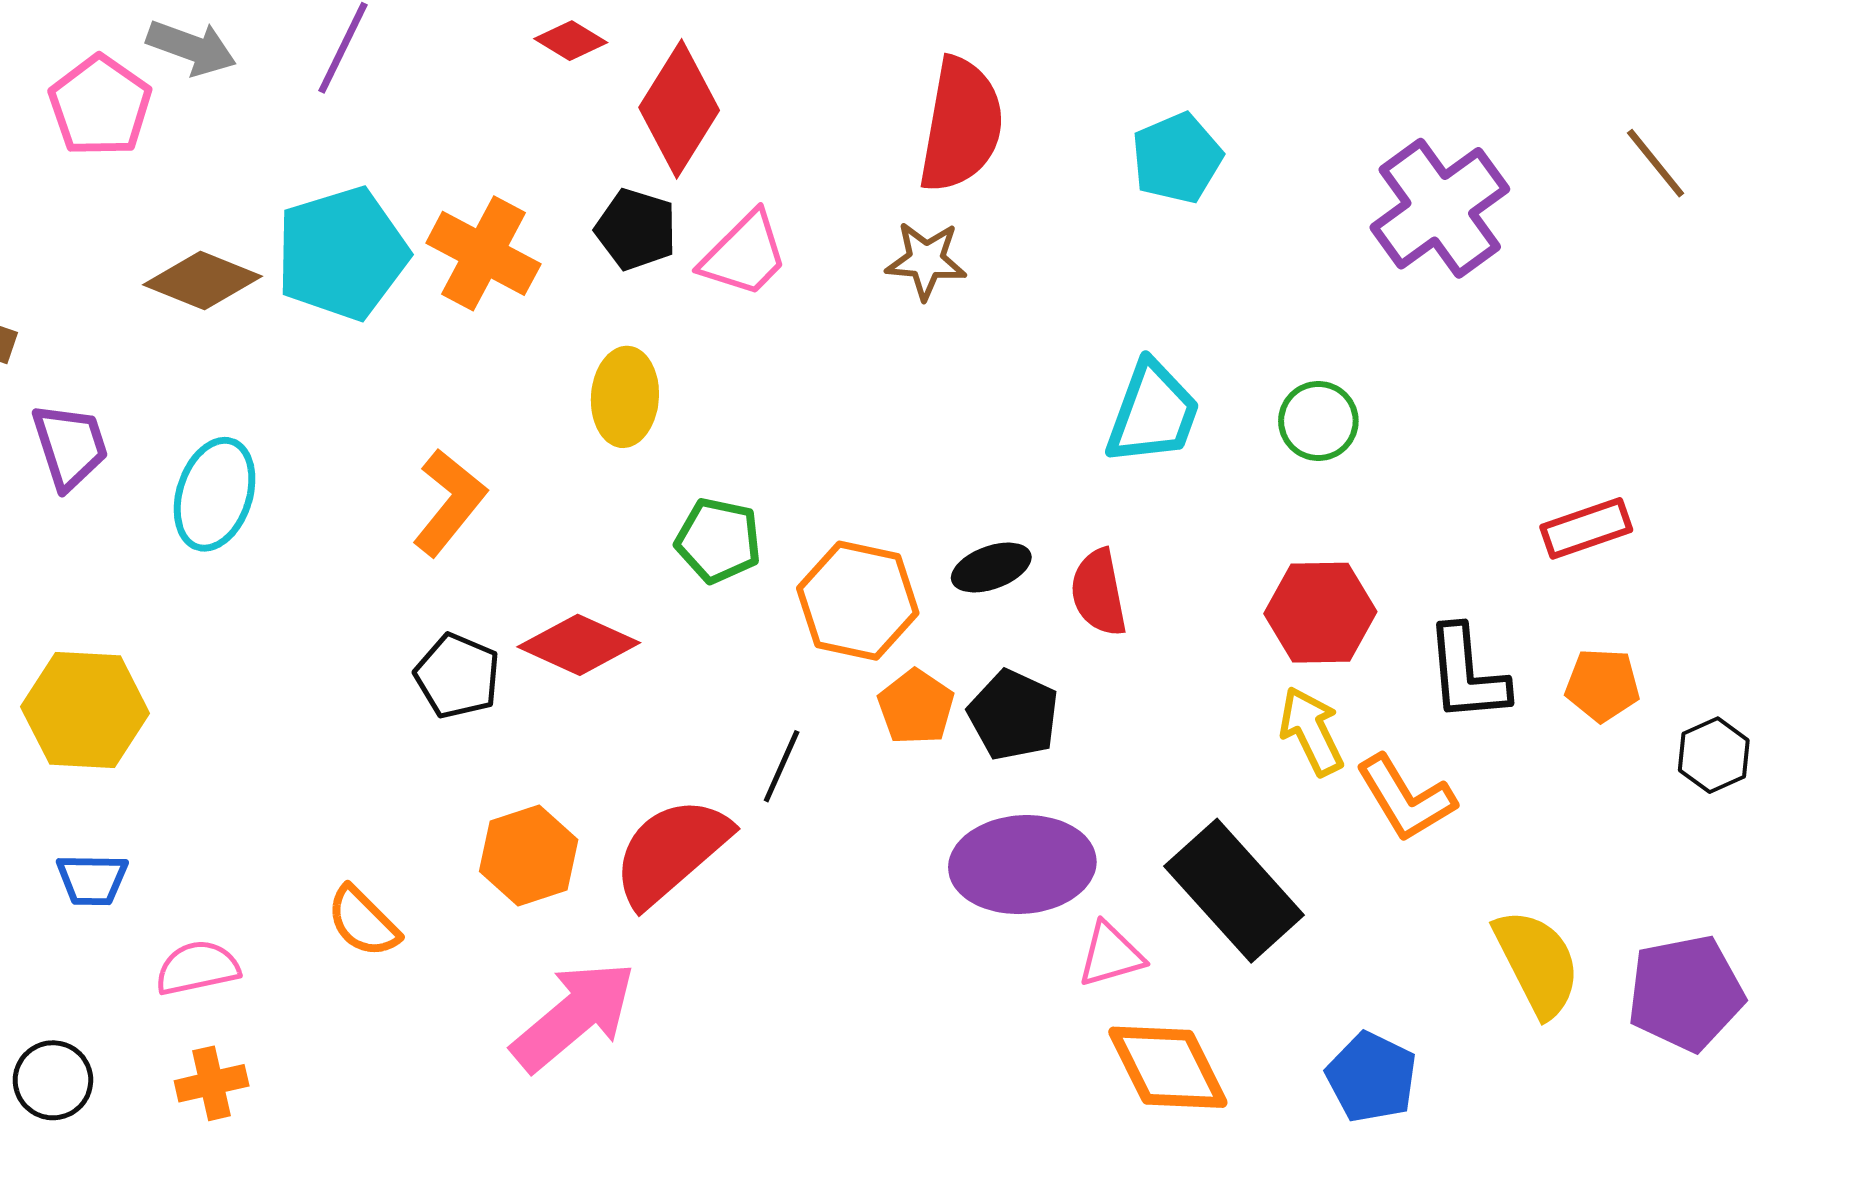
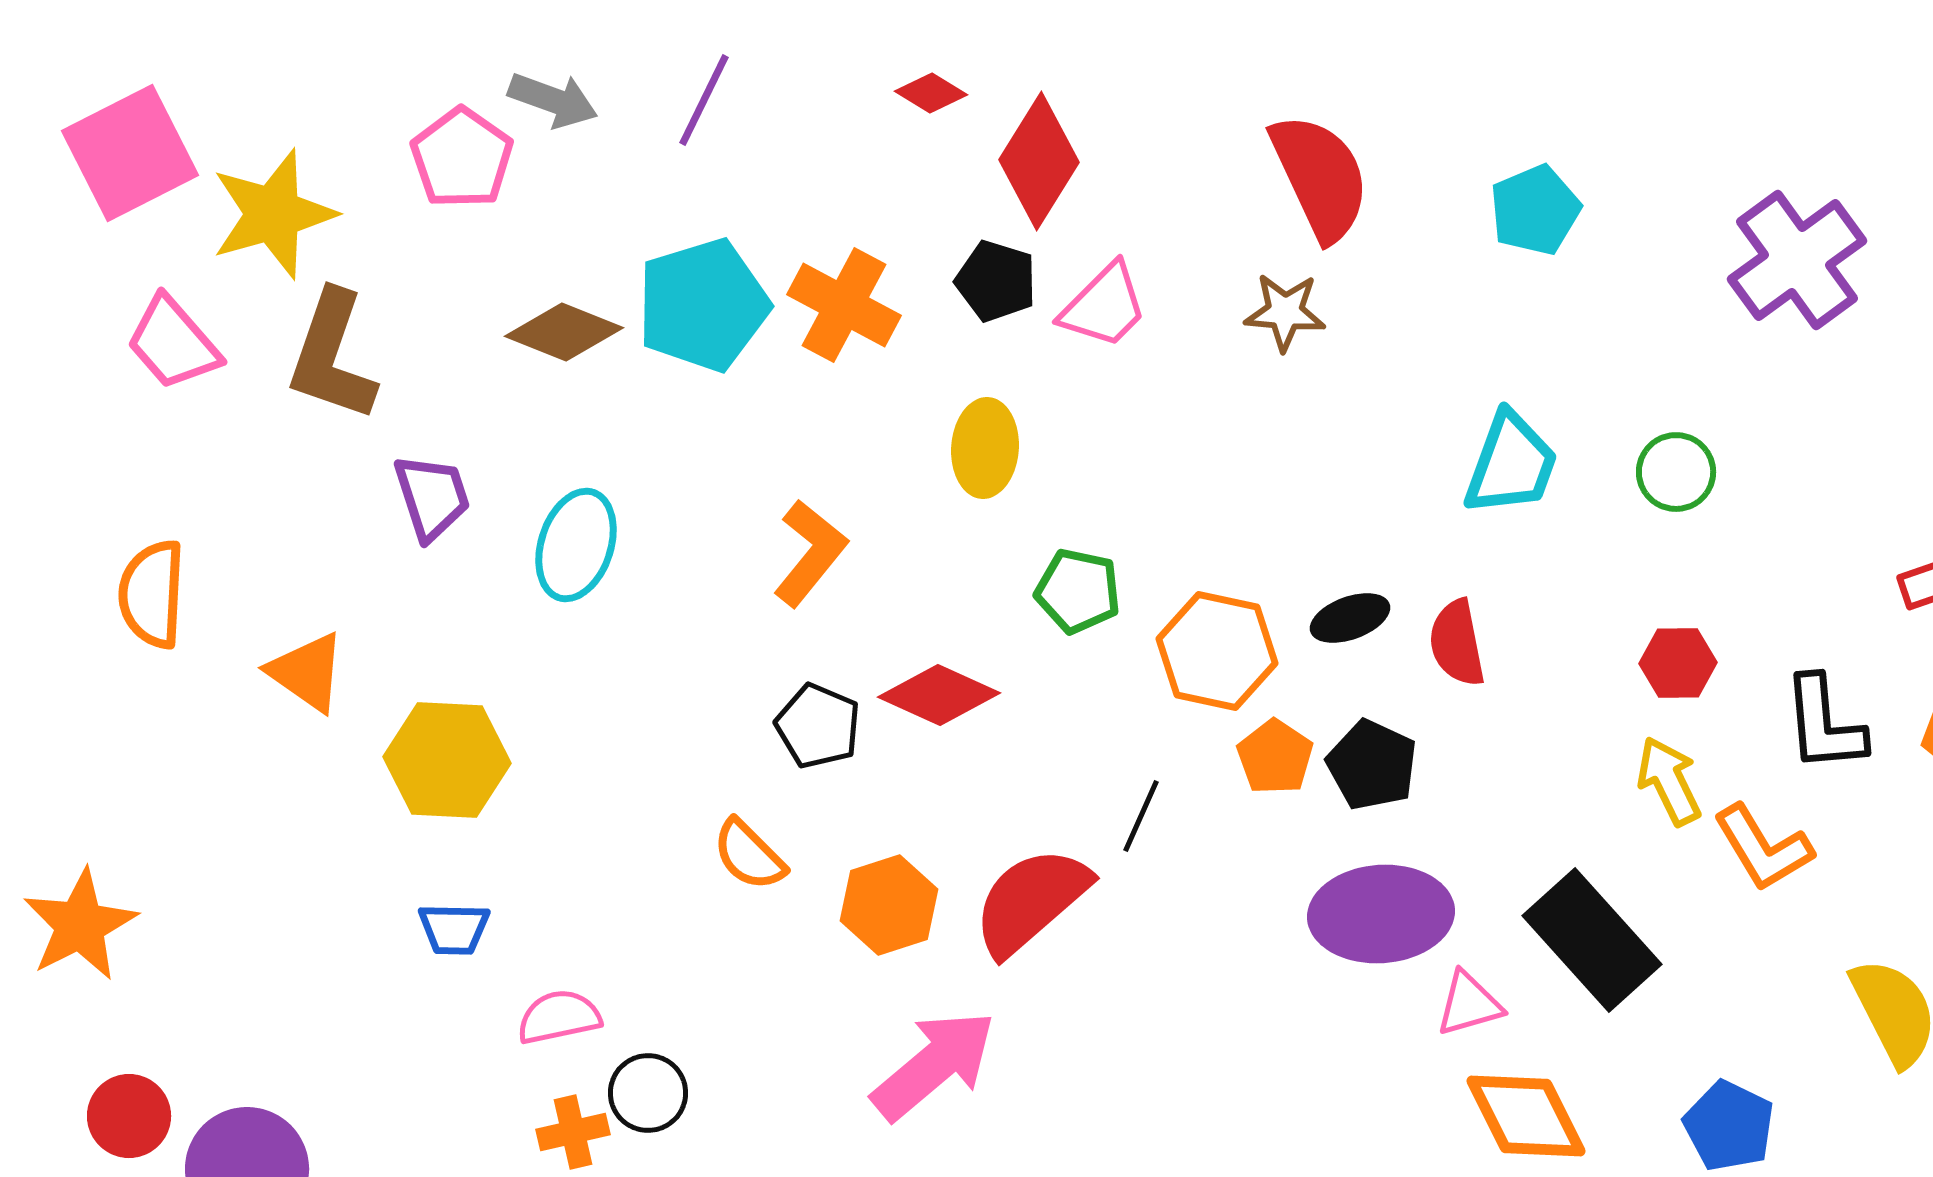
red semicircle: (961, 125) -> (1320, 177), turned -35
red hexagon: (1320, 613) -> (1678, 663), size x0.7
orange semicircle: (363, 922) -> (749, 855), moved
black circle: (53, 1080) -> (648, 1093), moved

